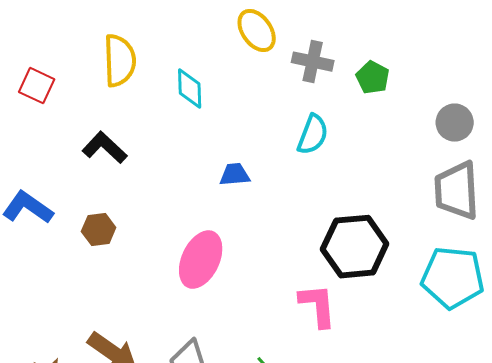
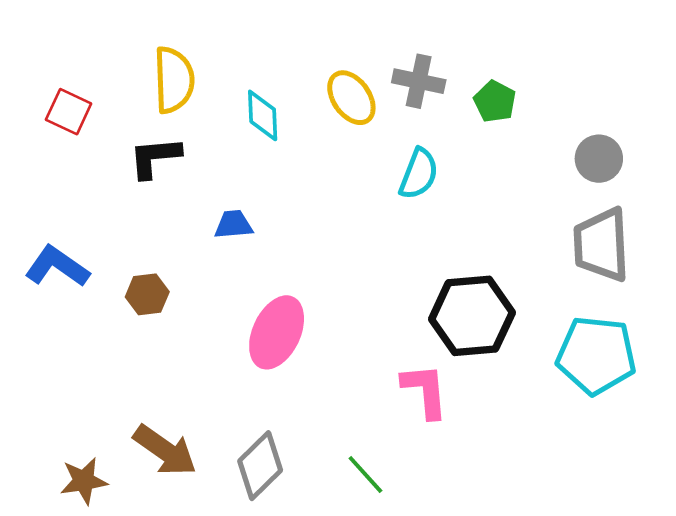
yellow ellipse: (257, 31) -> (351, 98), moved
black L-shape: (105, 148) -> (155, 157), moved, turned -48
blue trapezoid: (235, 175) -> (233, 225), moved

